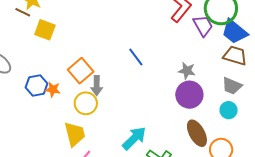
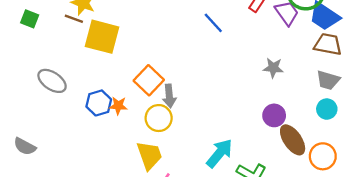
yellow square: (45, 30) -> (102, 37), size x1.4
blue line: (136, 57) -> (213, 23), moved
purple circle: (189, 95) -> (274, 115), moved, size x0.7

